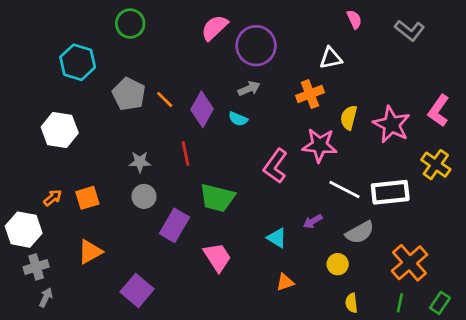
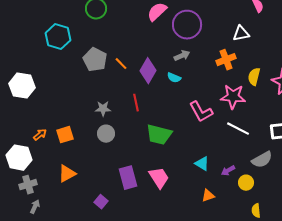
white hexagon: (60, 130) -> (22, 86), moved
pink L-shape: (275, 166) -> (201, 112), turned -65
white line: (345, 189) -> (238, 129), moved
purple arrow: (313, 221) -> (228, 171), moved
purple rectangle: (174, 225) -> (128, 178), moved, turned -45
purple square: (137, 290) -> (101, 202), size x0.6

